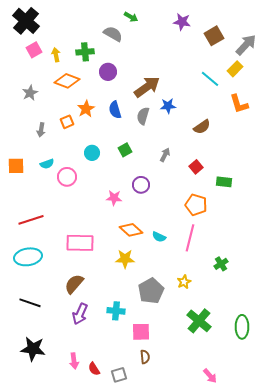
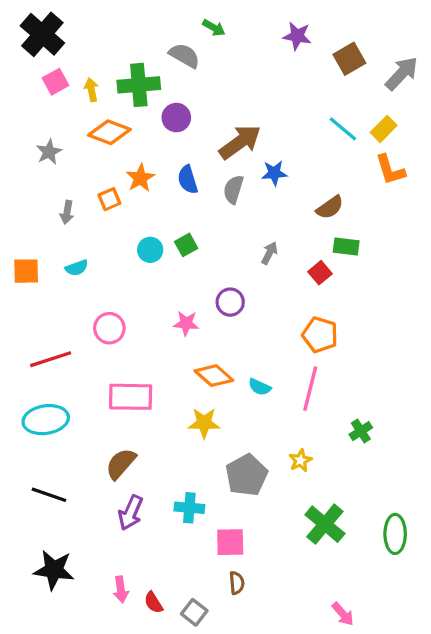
green cross: (85, 52) -> (139, 85), size x1.4
yellow rectangle: (235, 69) -> (384, 129), moved
green square: (125, 150) -> (186, 245), moved
pink circle: (67, 177) -> (109, 328), moved
green rectangle: (224, 182) -> (346, 247), moved
gray square: (119, 375) -> (194, 612), turned -35

